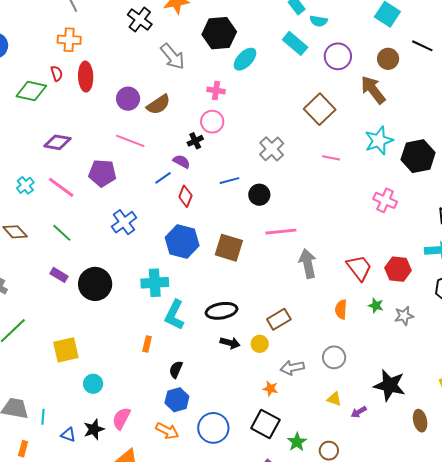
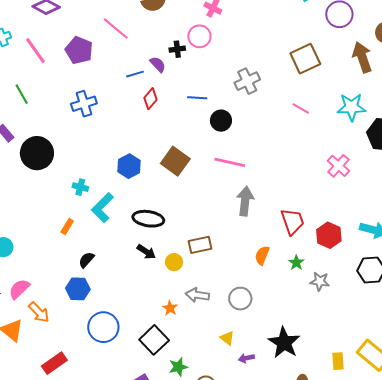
blue hexagon: (182, 242) -> (129, 166), moved, size x0.7
cyan cross: (155, 283) -> (80, 187), moved, size x0.6
orange arrow: (167, 431) -> (39, 312), moved

